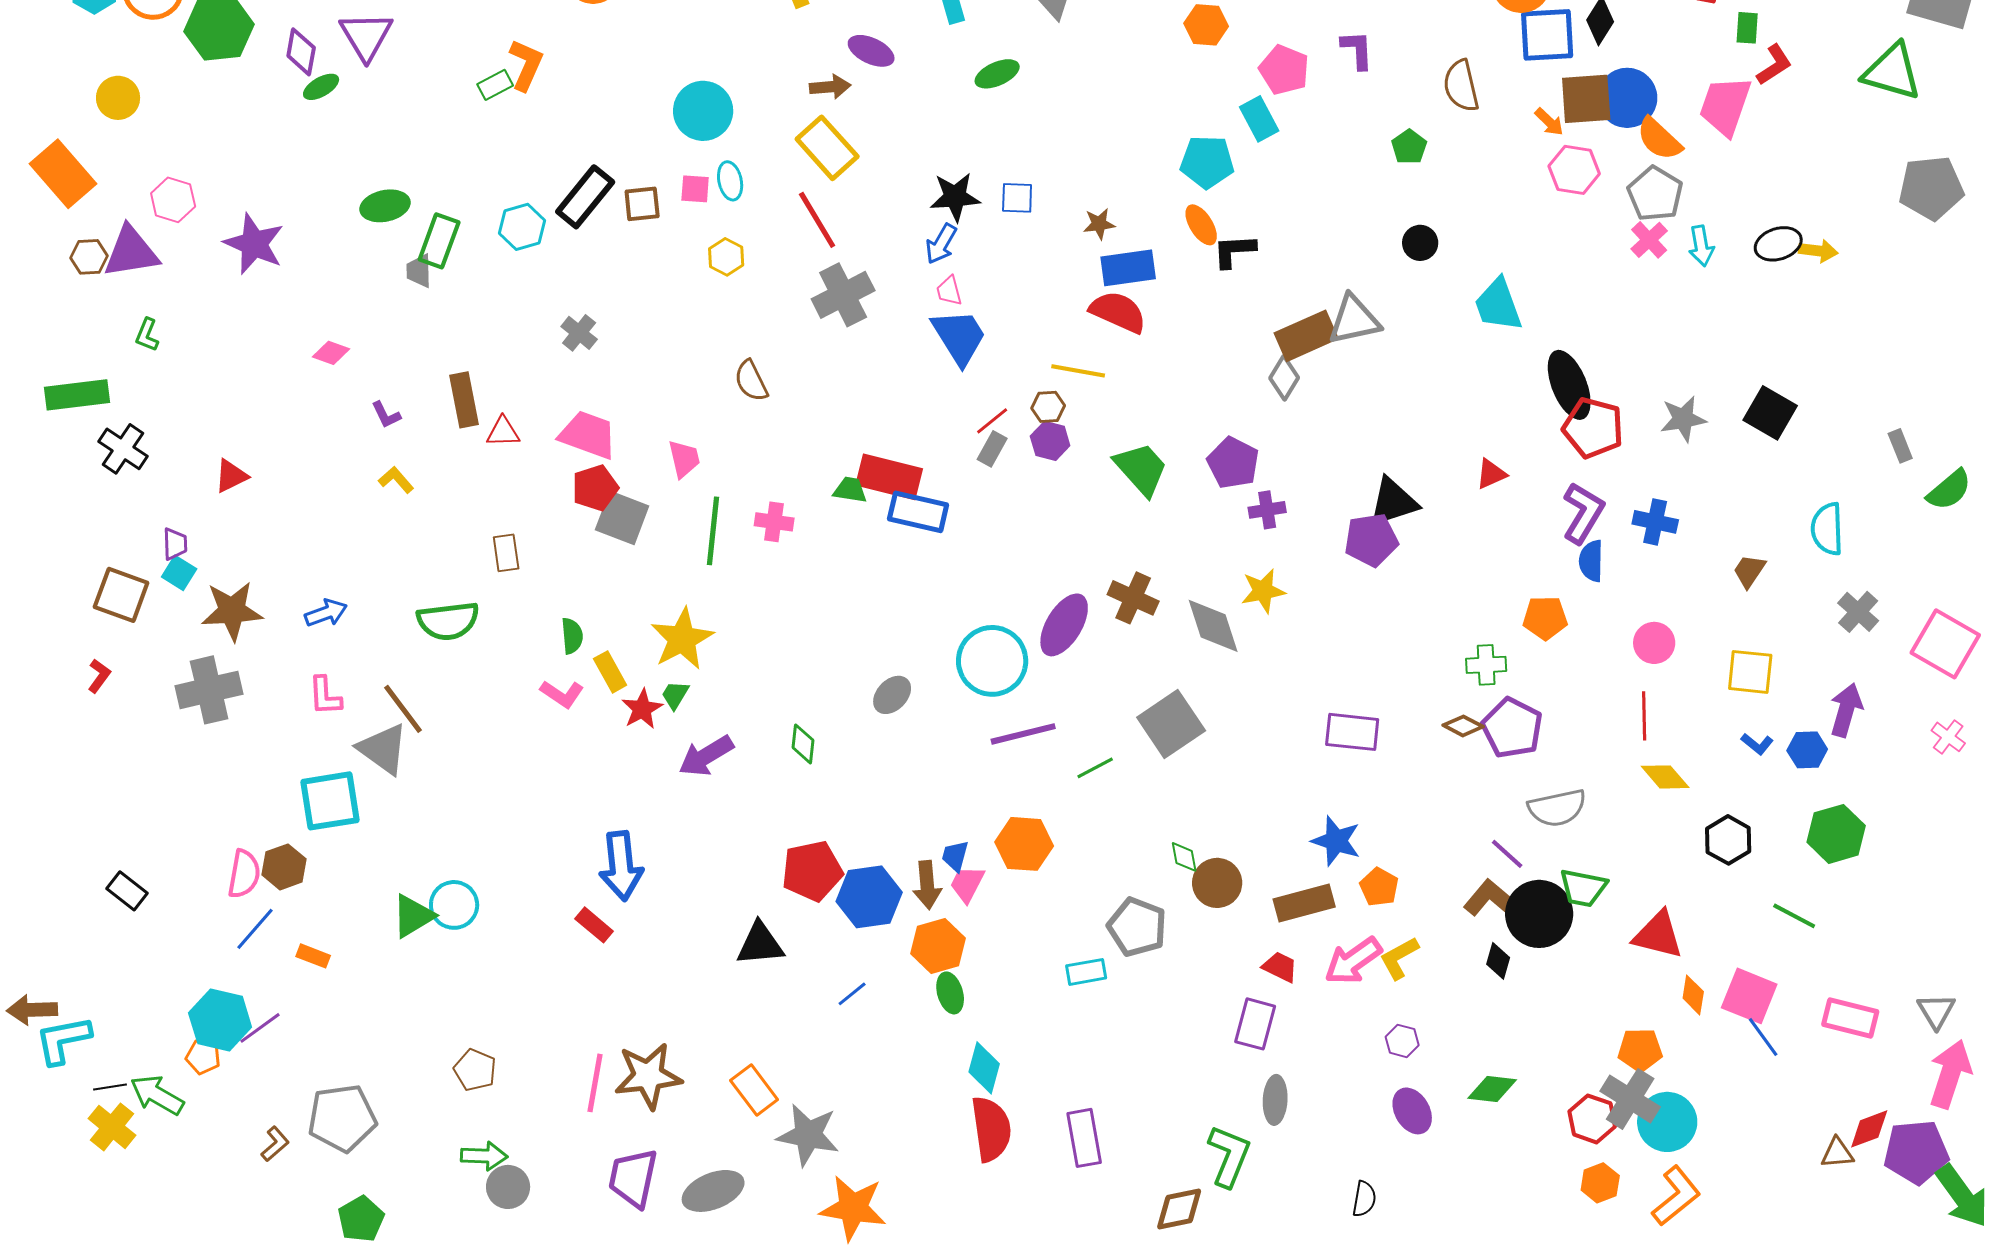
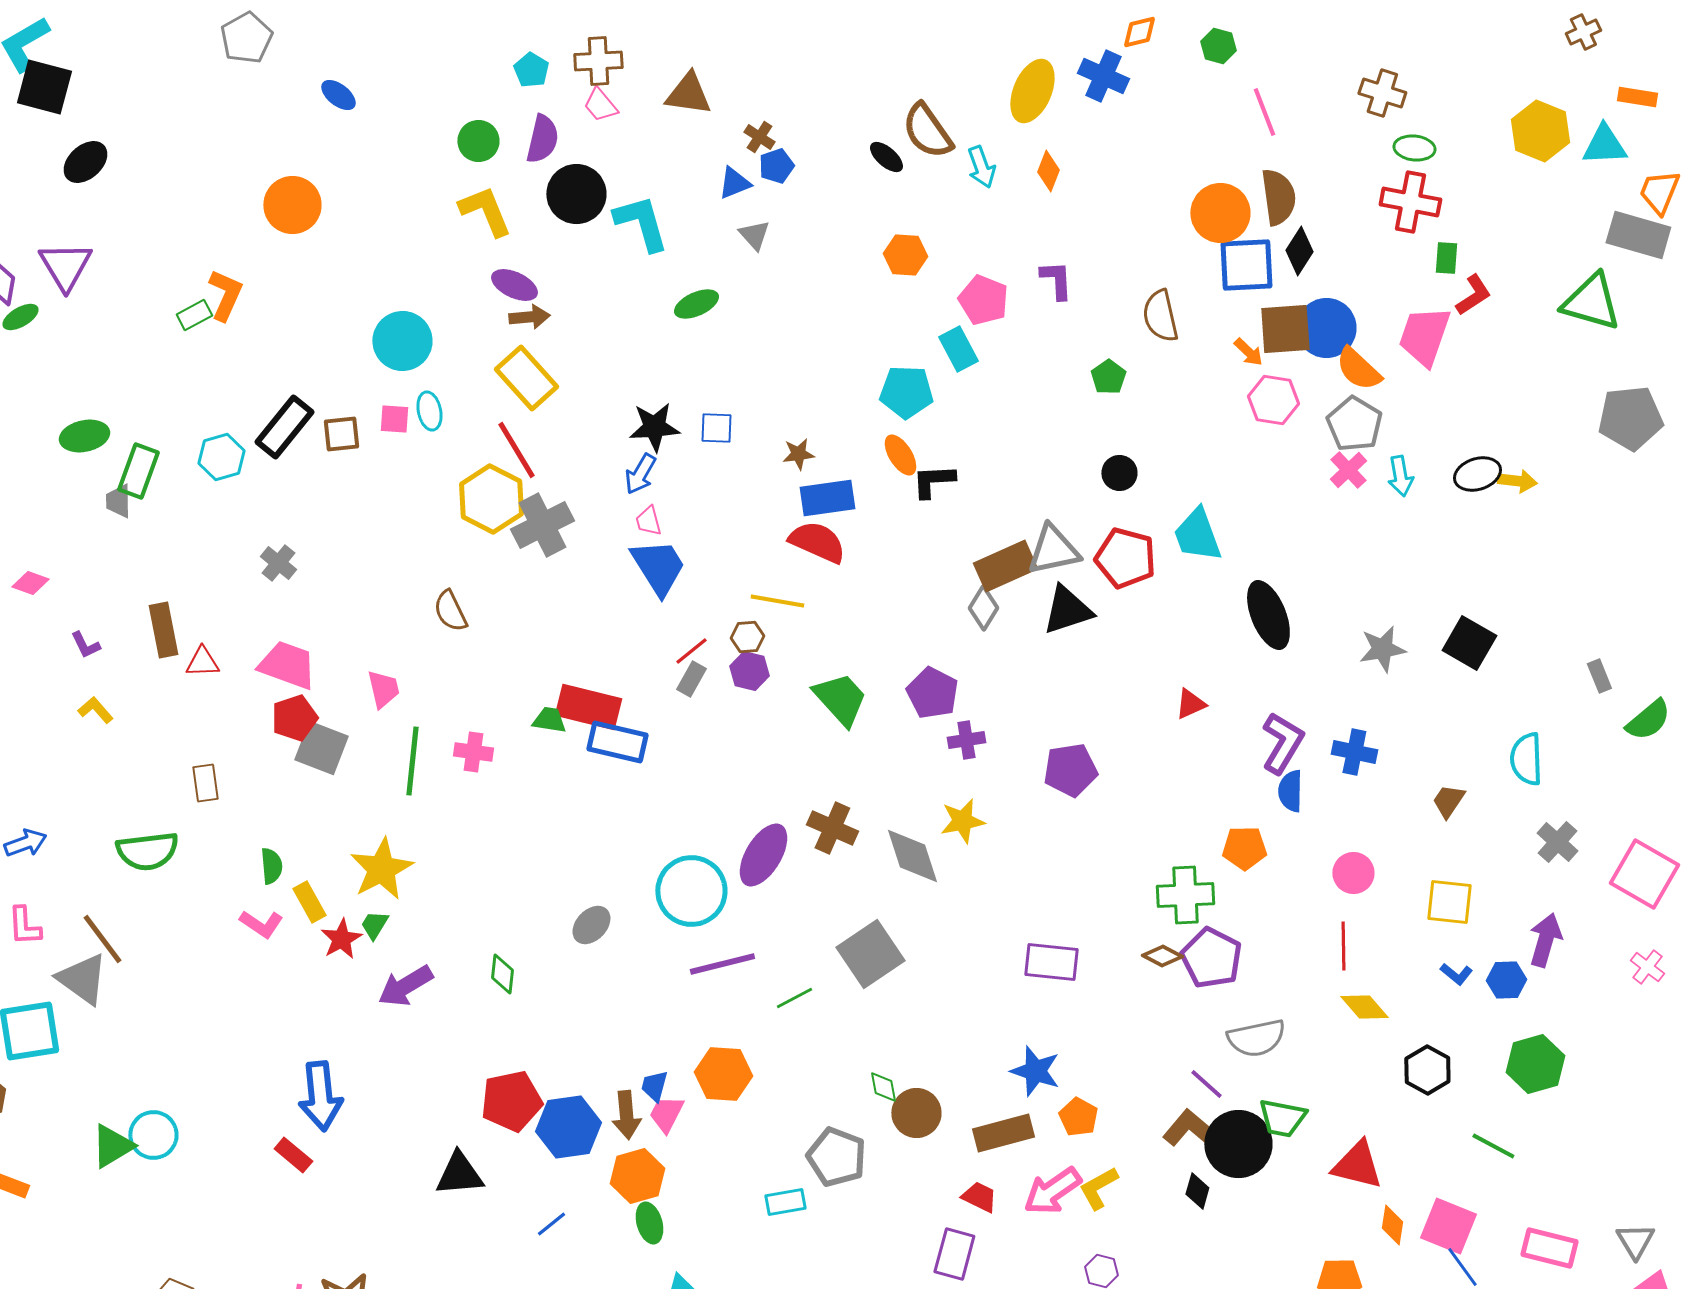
purple ellipse: (871, 51) -> (514, 285), moved
yellow hexagon: (726, 257) -> (491, 499), moved, size x1.8
red pentagon: (1593, 428) -> (1125, 558), moved
black triangle: (1393, 502) -> (1067, 610), moved
green cross: (1486, 665) -> (1185, 895), size x1.4

